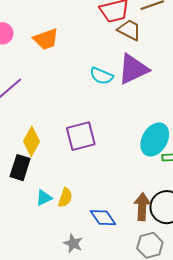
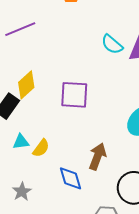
brown arrow: (142, 207) -> (98, 156), moved
gray star: (73, 243) -> (22, 192), moved

